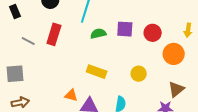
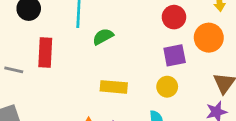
purple square: (125, 29) -> (175, 55), moved
yellow circle: (139, 74) -> (167, 87), moved

